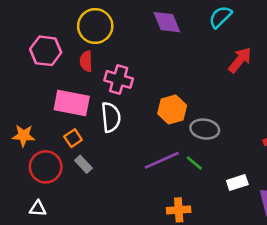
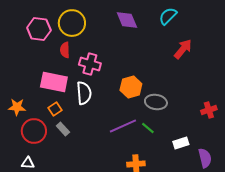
pink hexagon: (46, 51) -> (39, 29), moved

